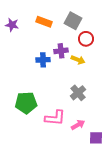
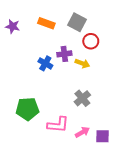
blue cross: (43, 60) -> (45, 63), turned 32
purple square: (96, 138) -> (102, 136), moved

